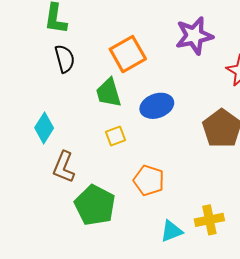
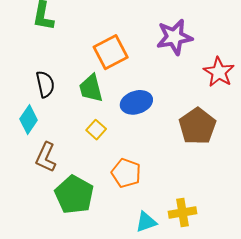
black semicircle: (65, 59) -> (45, 84), moved
yellow square: (116, 136) -> (96, 130), turned -30

